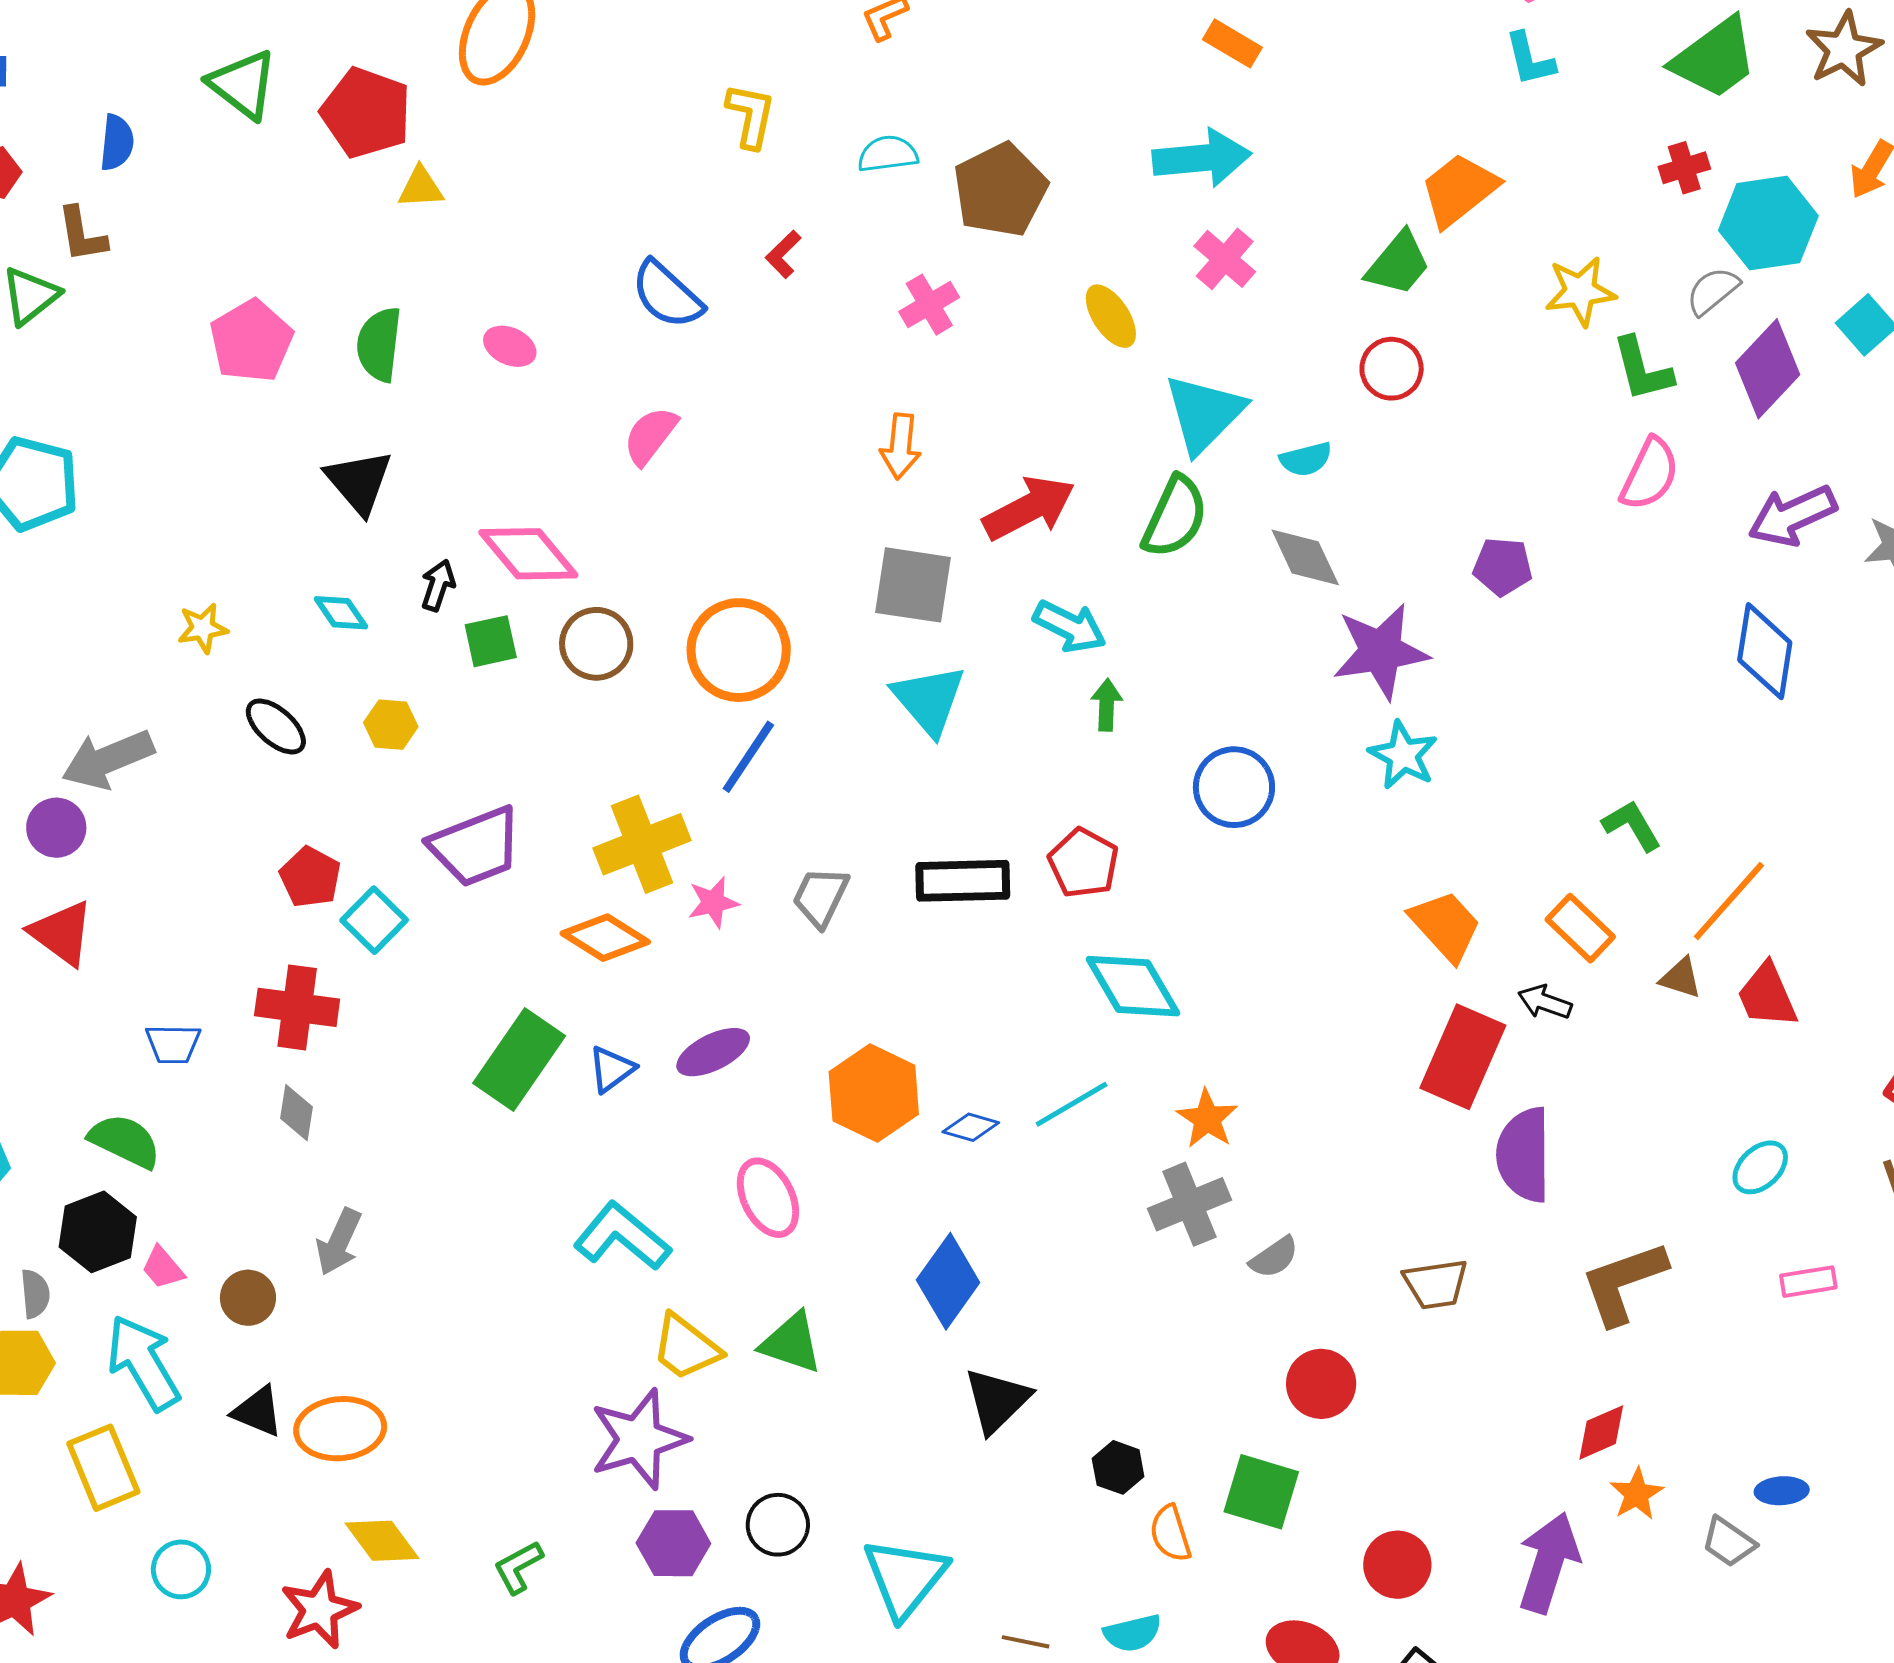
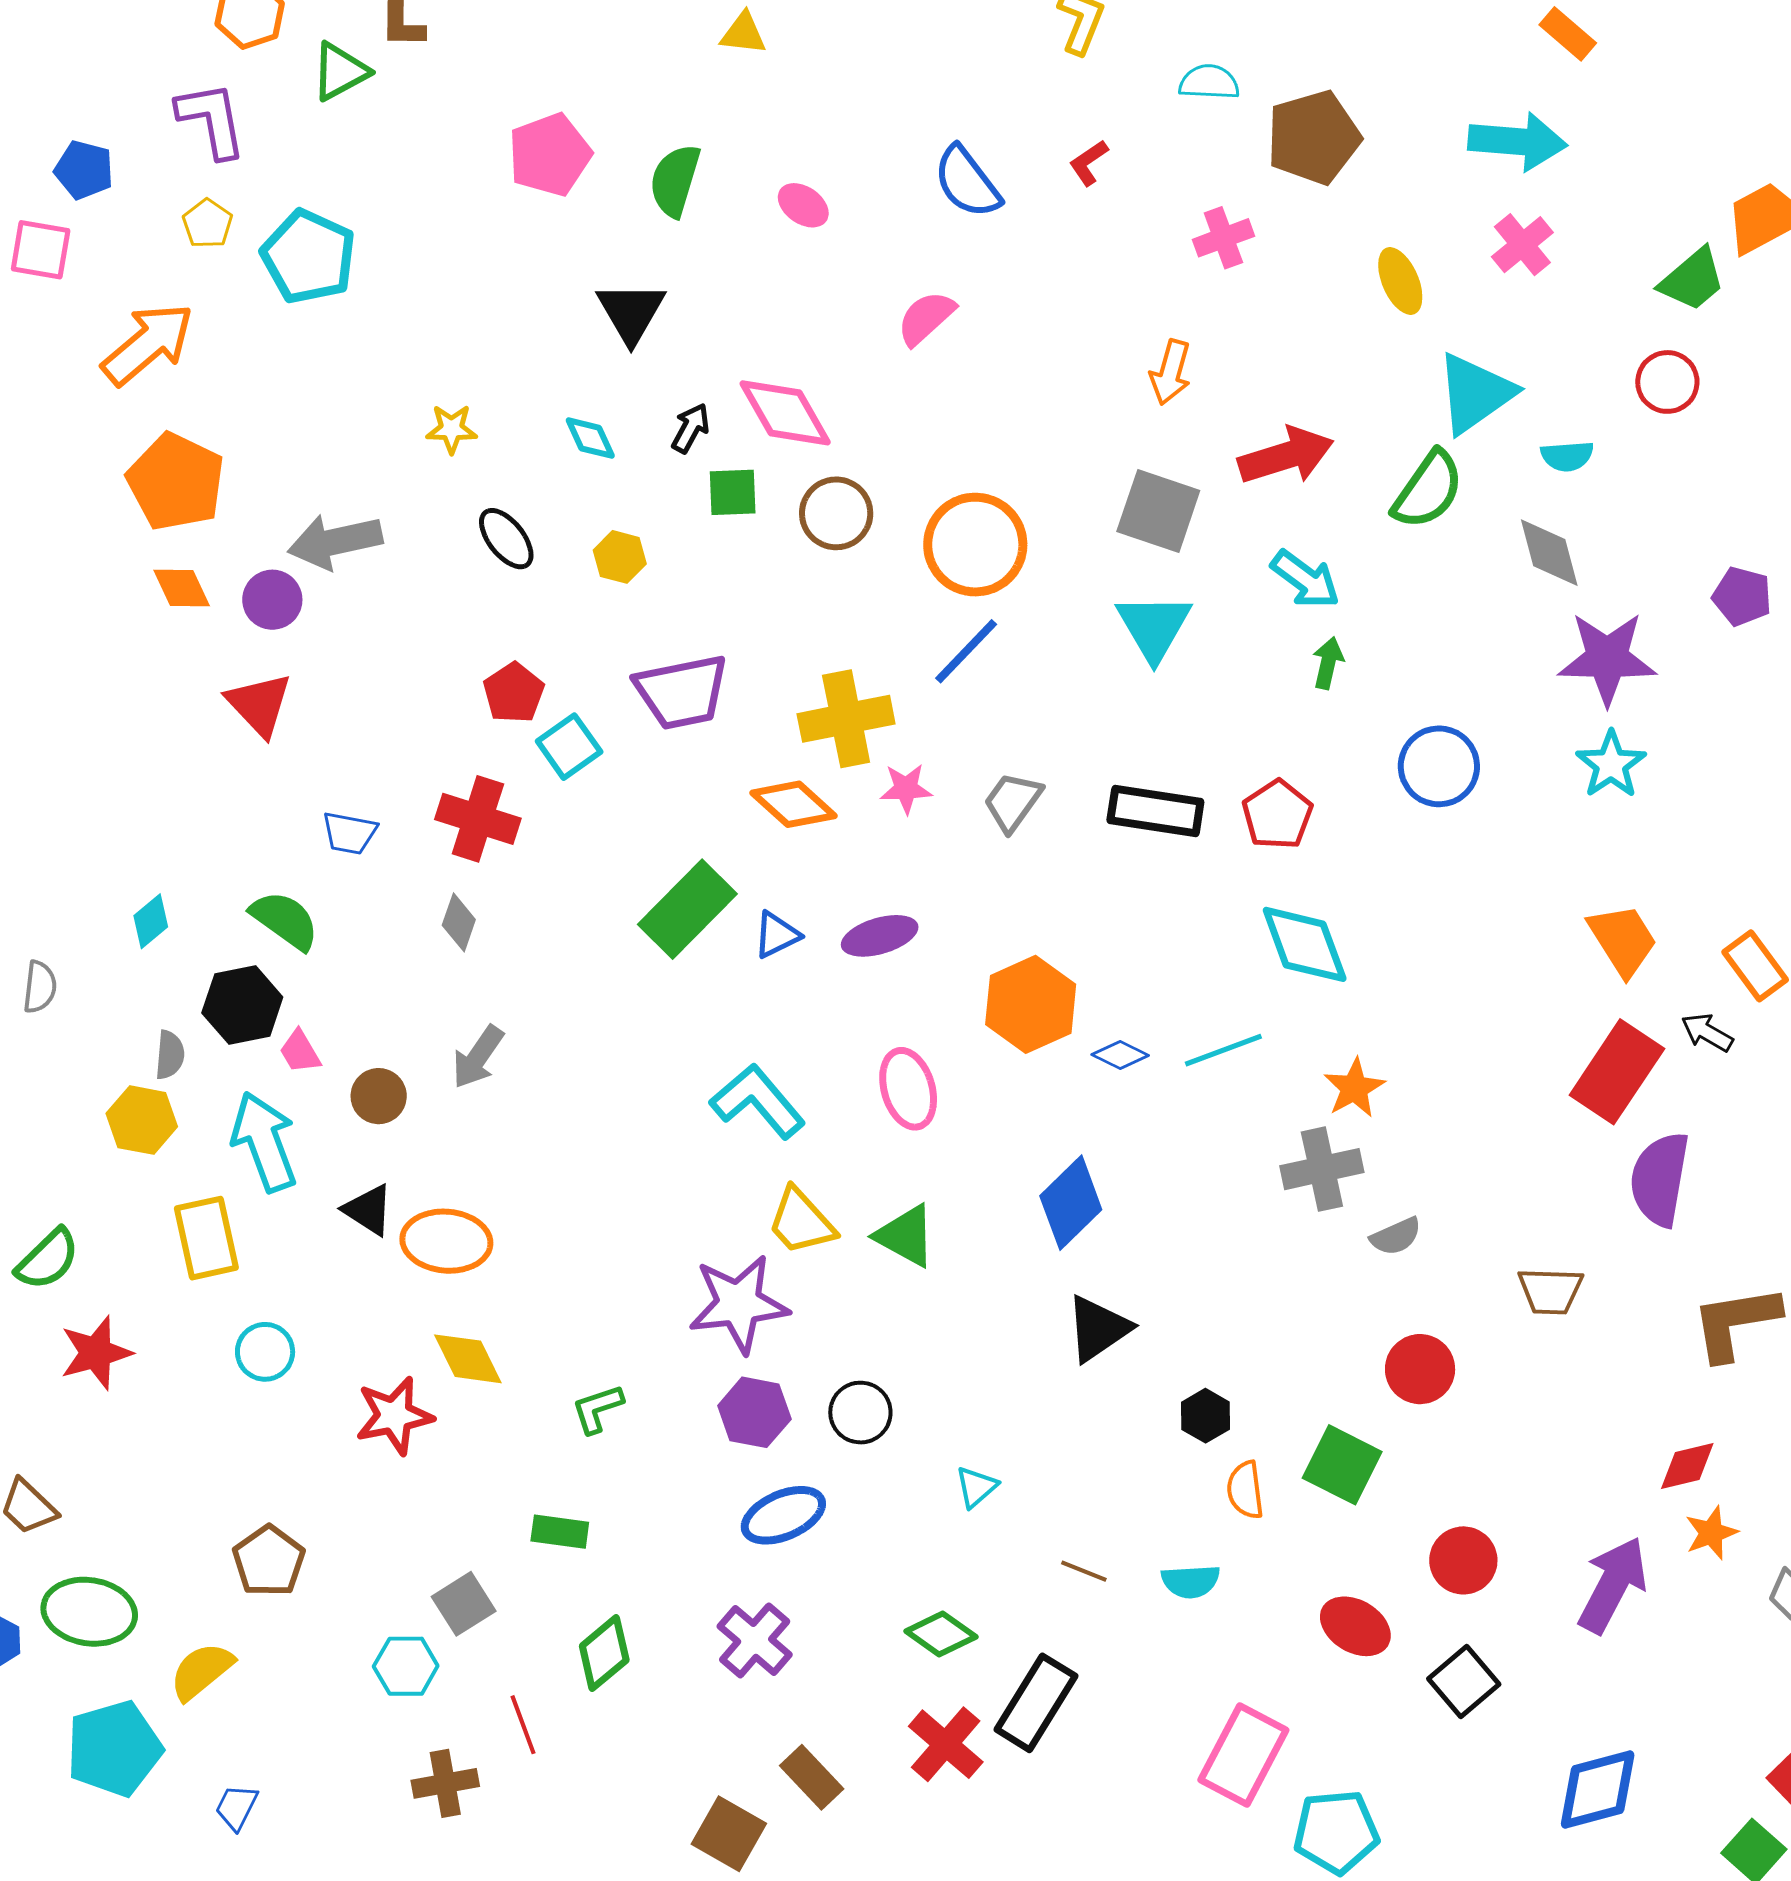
cyan triangle: (905, 1578) -> (976, 1487), size x0.5

